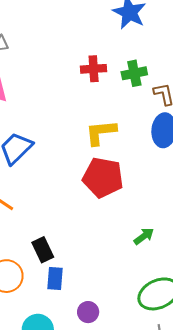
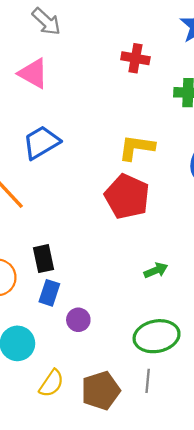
red cross: (94, 69) -> (135, 58), moved
purple circle: (88, 312) -> (78, 320), moved

